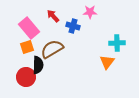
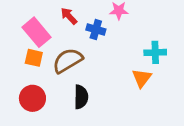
orange square: (27, 47) -> (34, 58), turned 32
black semicircle: (38, 65) -> (81, 97), moved

